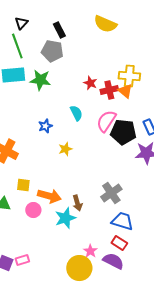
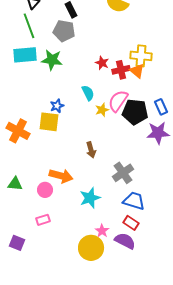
yellow star: (65, 149) -> (102, 110), moved
yellow square: (23, 185) -> (49, 122), moved, size x1.5
brown arrow: (77, 203) -> (91, 150), moved
cyan star: (65, 218) -> (90, 198), moved
pink rectangle: (22, 260) -> (43, 220), moved

